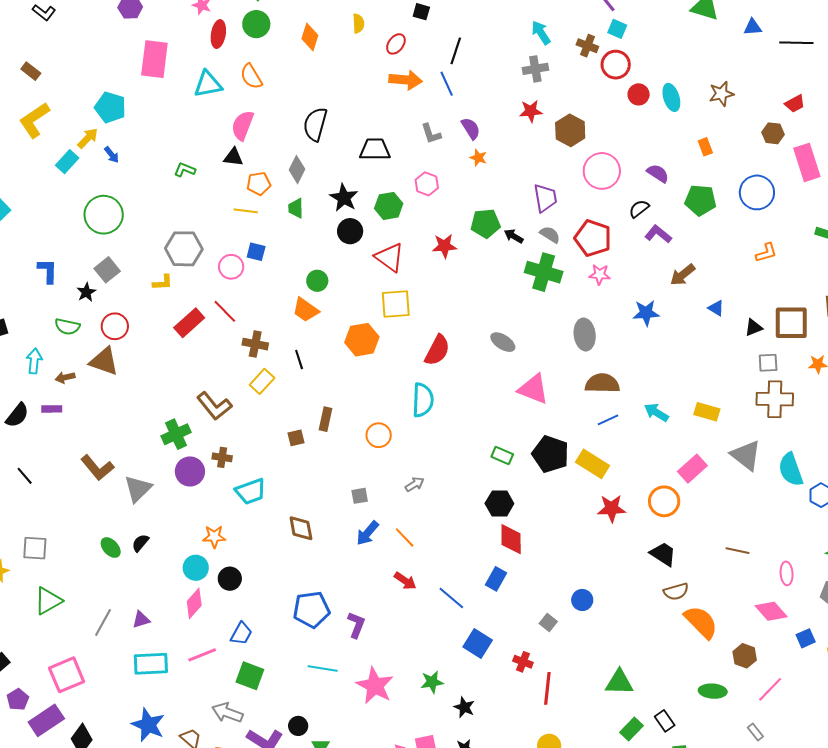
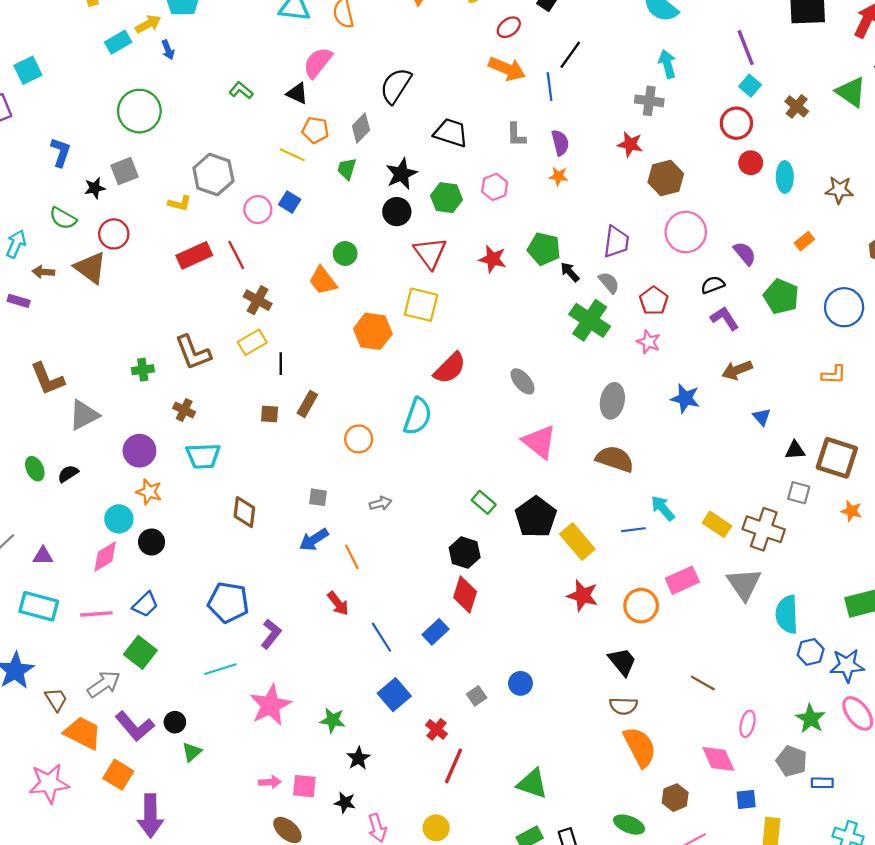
brown cross: (587, 46) -> (797, 106), moved
orange rectangle: (705, 147) -> (804, 241), turned 54
orange star: (478, 158) -> (558, 176), turned -30
red pentagon: (593, 238) -> (654, 301), size x0.7
black line: (299, 359) -> (281, 364), moved
brown cross: (775, 399) -> (764, 529), moved
blue line: (608, 420) -> (633, 530), moved
green cross: (176, 434) -> (143, 370), size x0.7
purple circle: (190, 471) -> (139, 451), moved
cyan line: (323, 669) -> (220, 669), turned -44
gray arrow: (227, 713) -> (104, 684), turned 108

